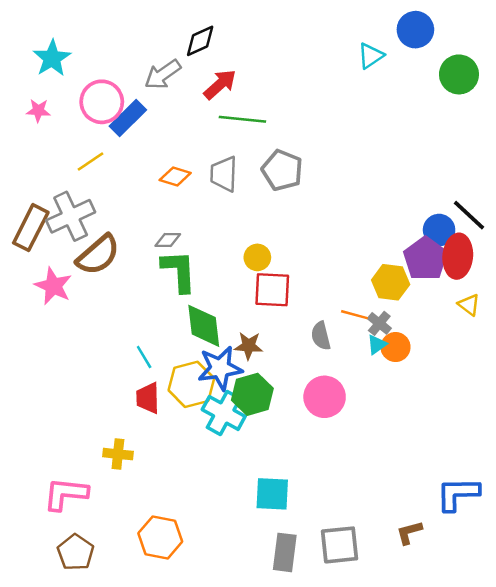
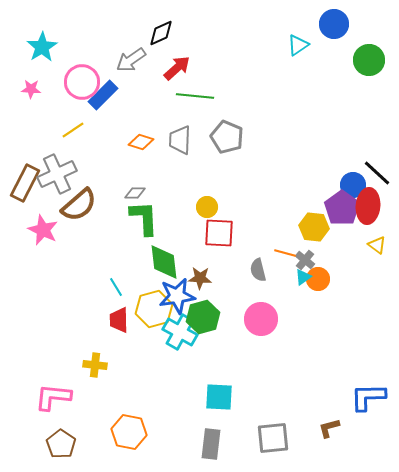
gray rectangle: (285, 552) -> (211, 444), moved

